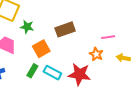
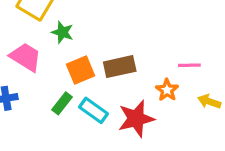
brown rectangle: (65, 29) -> (120, 67), moved
red star: (79, 74) -> (136, 119), turned -30

